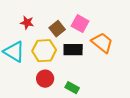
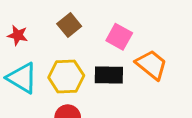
red star: (27, 23) -> (18, 35), moved
brown square: (57, 29) -> (69, 25), moved

